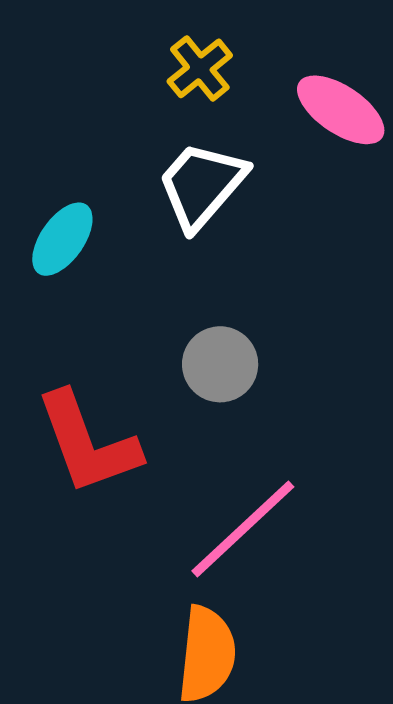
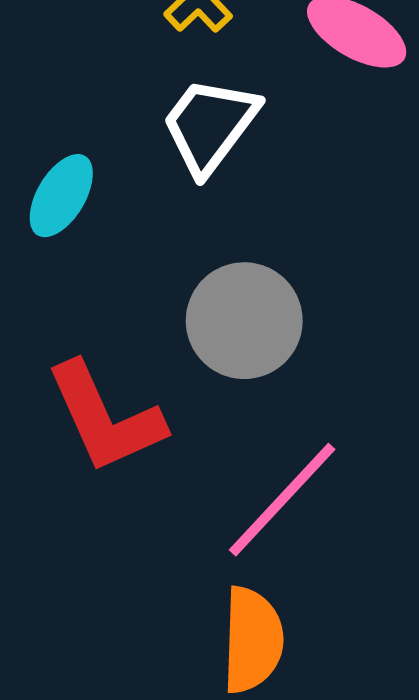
gray circle: (220, 364) -> (244, 321), size x1.4

